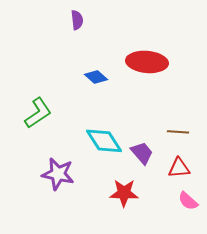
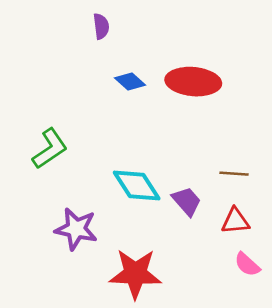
blue diamond: (96, 77) -> (130, 82), moved
red star: (124, 193) -> (135, 274), moved, size x1.4

